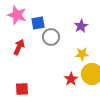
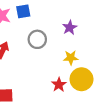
blue square: (38, 23) -> (23, 11), moved

